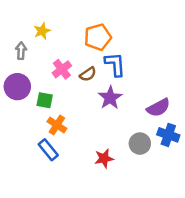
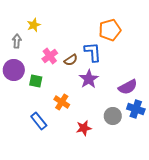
orange pentagon: (98, 37) -> (110, 30), moved
orange cross: (57, 125) -> (62, 102), moved

